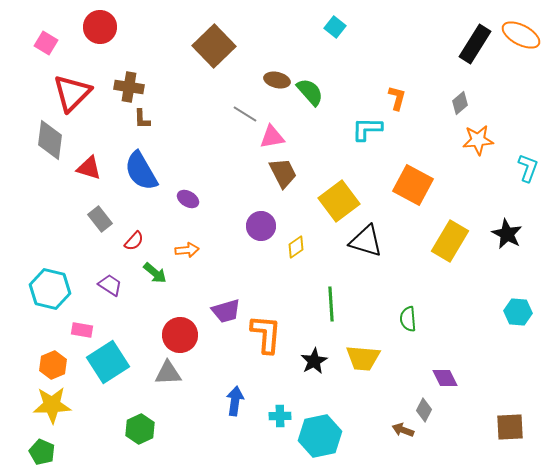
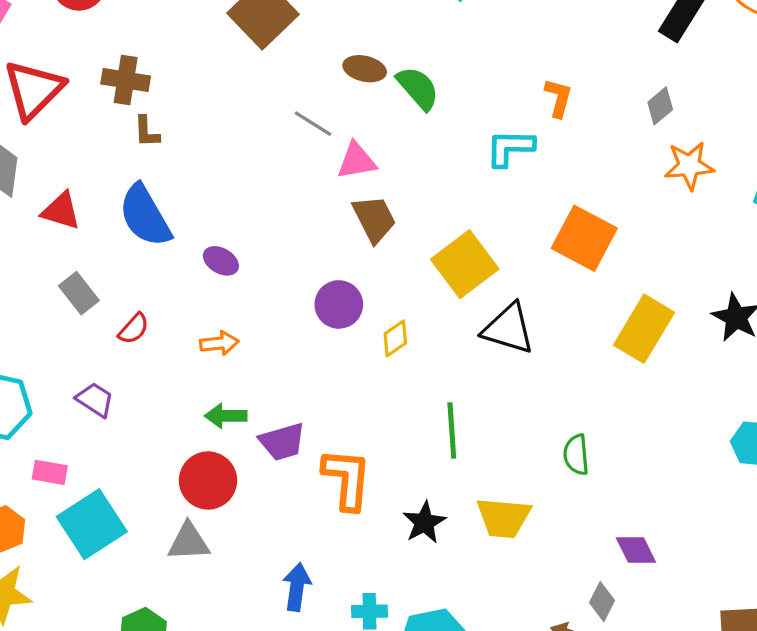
green arrow: (155, 273) -> (226, 416), moved, turned 140

